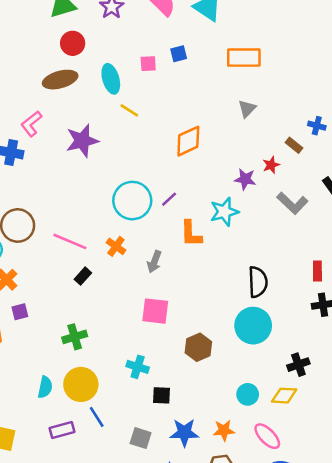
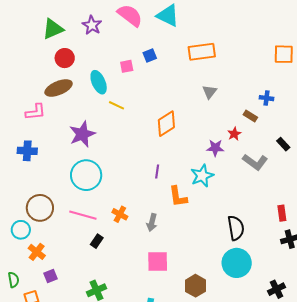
pink L-shape: (31, 124) -> (35, 112), moved, turned -140
purple line: (169, 199) -> (157, 172), turned -32
cyan circle: (132, 201) -> (86, 175), moved

